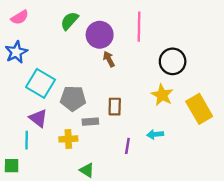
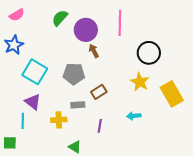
gray pentagon: (73, 98) -> (74, 74), moved
brown rectangle: (115, 107) -> (99, 92), turned 56
purple line: (127, 146) -> (100, 126), moved

